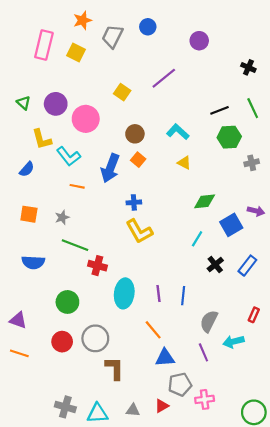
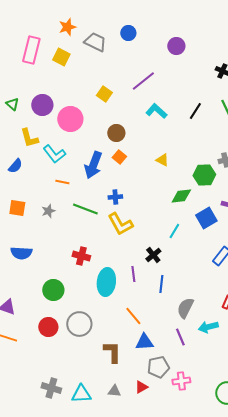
gray trapezoid: (112, 36) -> (95, 42), turned 90
black line: (220, 110) -> (195, 111), turned -36
cyan L-shape: (178, 132) -> (156, 111), moved
green hexagon: (229, 137) -> (204, 175), moved
green line: (75, 245) -> (85, 209), moved
black cross: (215, 265) -> (153, 255), moved
purple line: (158, 293) -> (133, 274), moved
brown L-shape: (115, 368) -> (112, 352), moved

